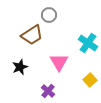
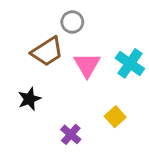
pink triangle: (59, 62) -> (87, 65), moved
yellow square: (90, 80) -> (115, 117), moved

